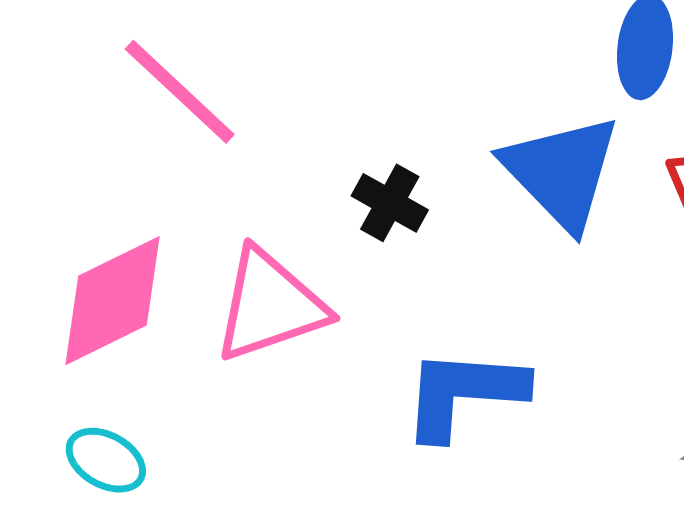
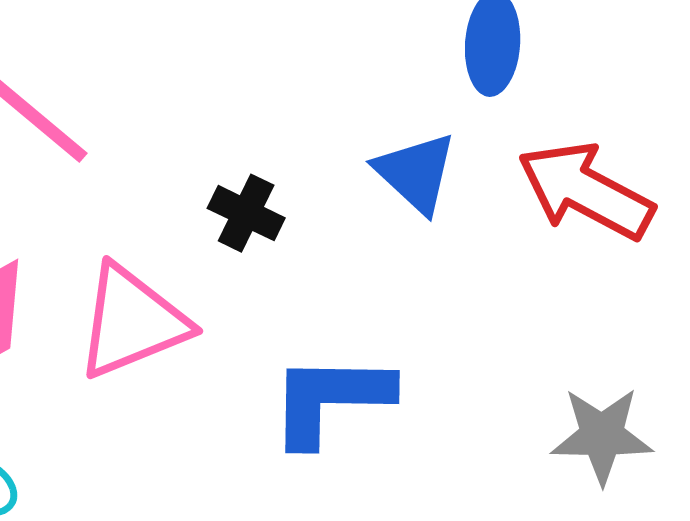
blue triangle: (561, 172) -> (416, 173), size x0.7

